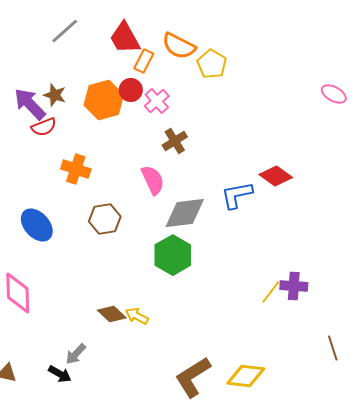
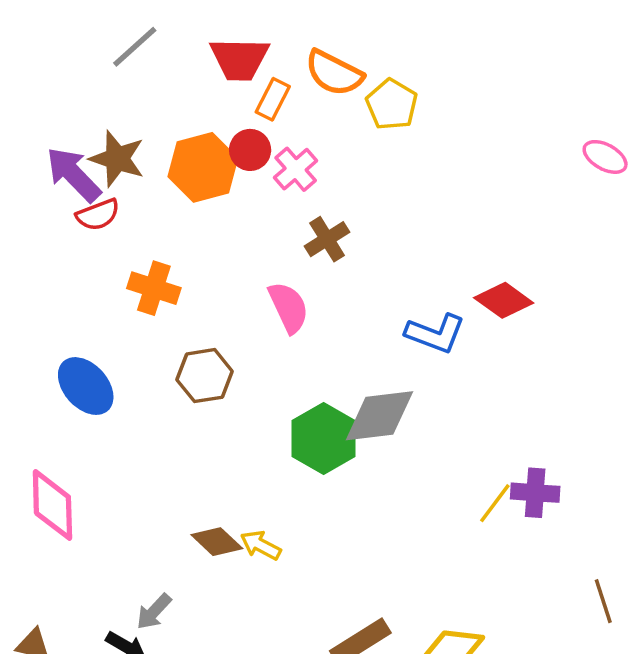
red trapezoid: (125, 38) -> (240, 59), turned -60
brown star: (55, 95) -> (117, 159), size x1.4
blue L-shape: (237, 195) -> (435, 334), turned -148
gray diamond: (185, 213) -> (379, 416), moved

